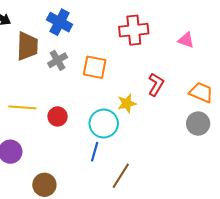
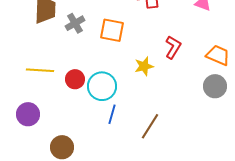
cyan circle: (104, 124) -> (102, 86), moved
brown line: (121, 176) -> (150, 126), moved

